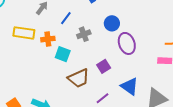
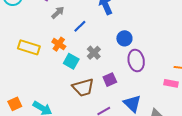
yellow rectangle: (24, 33) -> (29, 47), moved
gray cross: (84, 34) -> (94, 53), moved, turned -32
orange cross: (48, 39) -> (59, 44), turned 32

